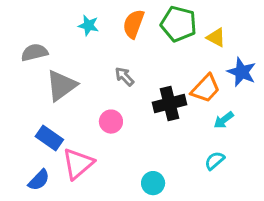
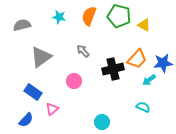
gray semicircle: (34, 52) -> (22, 25), moved
blue star: (242, 72) -> (163, 63), moved, turned -30
cyan semicircle: (215, 161) -> (143, 107), turned 64
pink triangle: (78, 164) -> (52, 109), size x0.6

